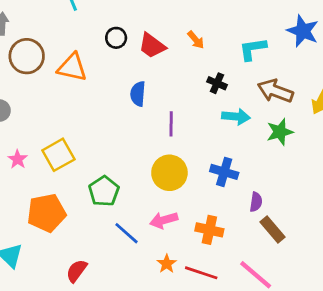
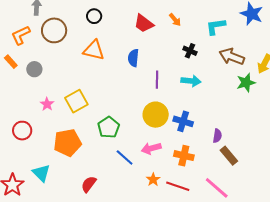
black circle: (116, 38) -> (94, 16), moved
orange triangle: (72, 67) -> (94, 50), moved
cyan arrow: (236, 117) -> (191, 81), moved
green star: (280, 132) -> (246, 83), moved
blue cross: (224, 172) -> (183, 121), moved

